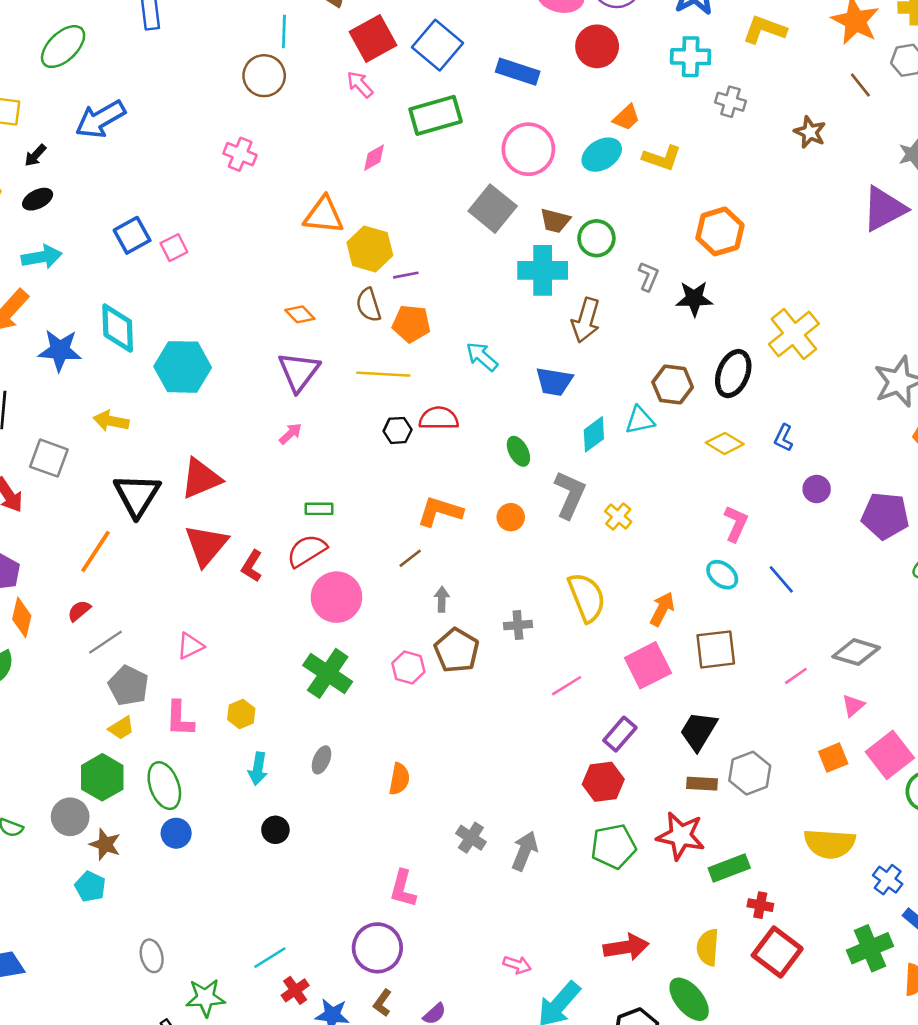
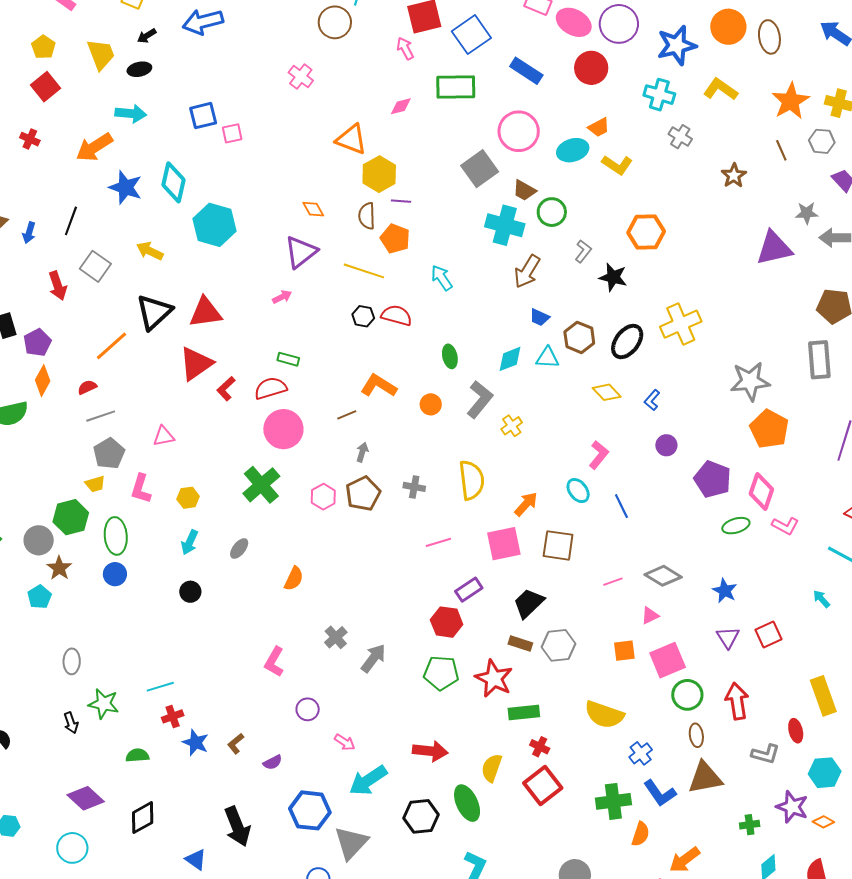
blue trapezoid: (554, 382) -> (539, 317), moved, size x0.7
purple circle: (377, 948) -> (308, 709), moved, size x0.6

